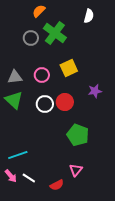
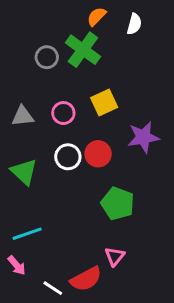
orange semicircle: (39, 11) -> (97, 16), moved
purple star: (95, 91) -> (143, 137), size x1.5
green triangle: (14, 100) -> (24, 172), moved
white line: (29, 178) -> (53, 288), moved
red semicircle: (57, 185) -> (86, 279), size x1.5

